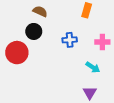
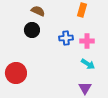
pink cross: (102, 42) -> (87, 41), moved
red circle: (17, 53) -> (16, 73), moved

